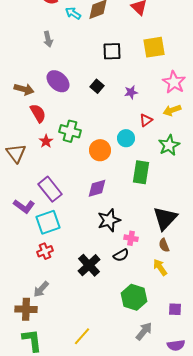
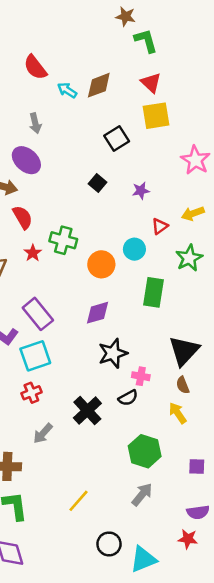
yellow square: (154, 47) -> (156, 116), moved
black square: (112, 51) -> (117, 139), turned -30
purple ellipse: (58, 81) -> (26, 160), moved
pink star: (174, 82) -> (195, 160), moved
gray arrow: (41, 289) -> (43, 433), moved
gray arrow: (144, 331) -> (142, 494), moved

